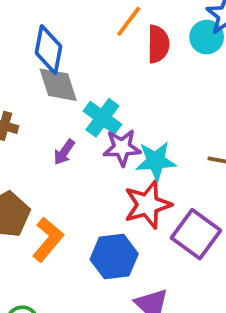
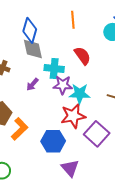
orange line: (129, 21) -> (73, 20), turned -48
red semicircle: (158, 44) -> (82, 56), moved, turned -42
cyan cross: (102, 118) -> (54, 68), turned -36

